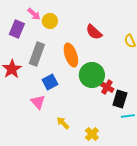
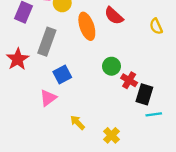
orange ellipse: (71, 55) -> (87, 26), moved
green circle: (92, 75) -> (111, 66), size x0.6
pink triangle: (38, 102) -> (48, 98), turned 35

